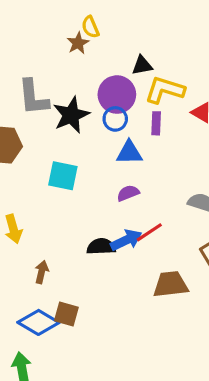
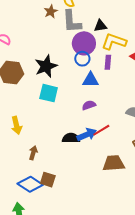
brown star: (78, 43) -> (51, 11), moved
gray L-shape: (33, 97) -> (72, 22), moved
black star: (71, 115) -> (46, 66), moved

